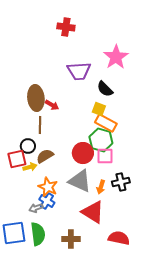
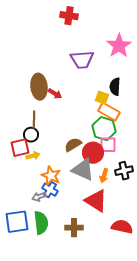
black semicircle: (105, 89) -> (115, 87), moved, turned 48
brown line: (40, 125) -> (34, 120), moved
red circle: (83, 153) -> (93, 153), moved
brown semicircle: (45, 156) -> (73, 145), moved

